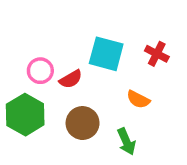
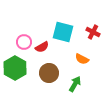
green arrow: (126, 142) -> (75, 84), turned -126

